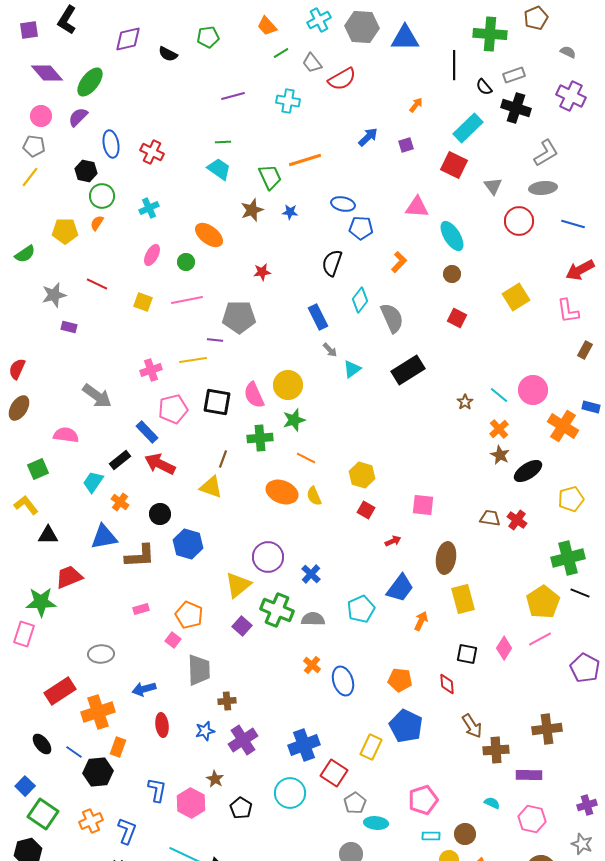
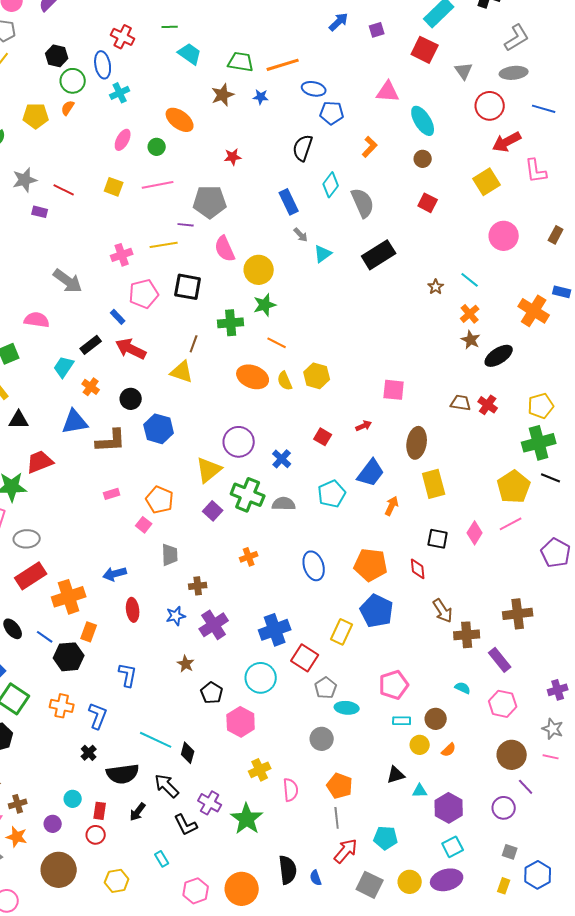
green line: (223, 142) -> (170, 27), moved
blue ellipse: (111, 144) -> (103, 65), moved
orange line: (305, 160) -> (283, 65), moved
green trapezoid: (270, 177) -> (241, 62), turned -56
red arrow: (580, 270) -> (507, 142), moved
red line: (97, 284) -> (64, 190), moved
pink L-shape: (568, 311) -> (536, 171), moved
pink circle: (533, 390) -> (504, 236), moved
pink semicircle: (254, 395) -> (225, 249), moved
blue rectangle: (147, 432) -> (118, 317), size x0.7
yellow hexagon: (362, 475) -> (317, 376), moved
yellow pentagon: (571, 499) -> (541, 406), moved
red square: (366, 510) -> (323, 437), moved
gray ellipse: (101, 654) -> (27, 539), moved
orange cross: (312, 665) -> (249, 557), moved, turned 30
gray trapezoid: (199, 670) -> (170, 555), size x0.7
orange pentagon: (400, 680) -> (371, 565), size x1.4
purple rectangle: (529, 775) -> (500, 660), turned 50
pink hexagon: (191, 803) -> (241, 722), moved
orange cross: (91, 821) -> (62, 706), turned 35

